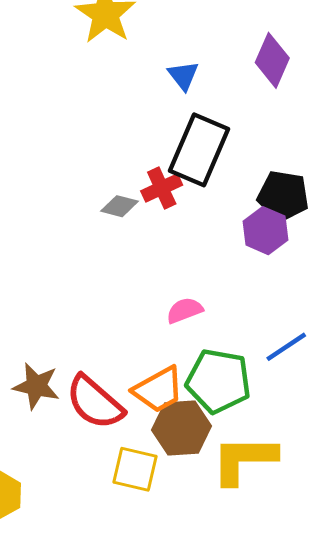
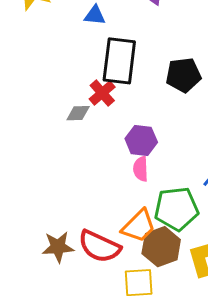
blue triangle: (183, 76) -> (95, 15), turned -30
purple hexagon: (265, 231) -> (141, 140), moved
pink semicircle: (185, 310) -> (141, 169), turned -55

